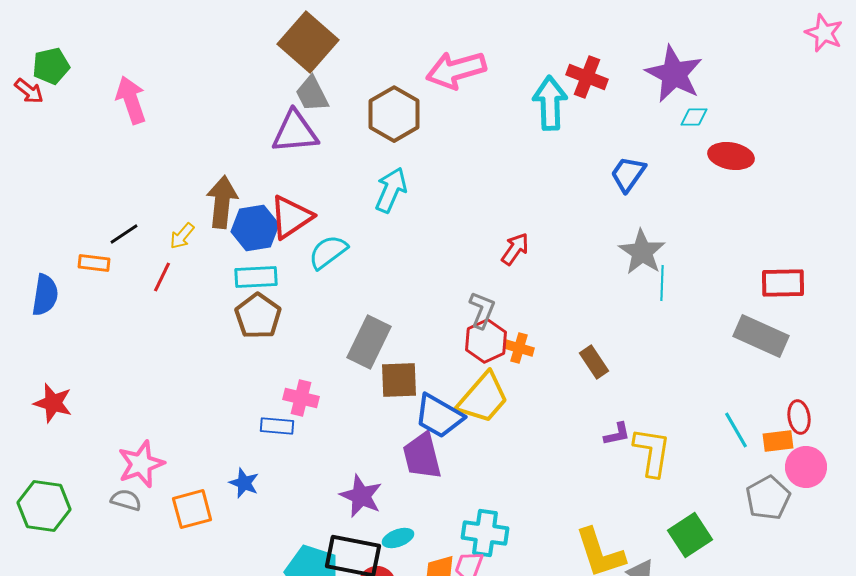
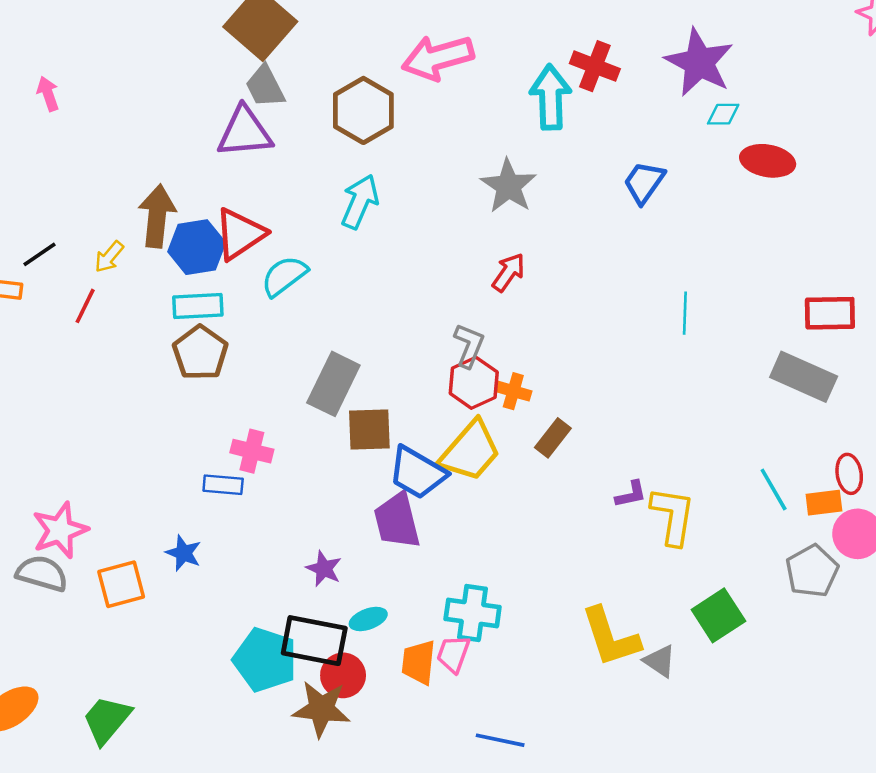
pink arrow: (131, 100) -> (48, 94), size x0.6
gray star: (642, 252) -> (509, 186), moved
brown rectangle: (594, 362) -> (553, 438), moved, turned 72
purple star: (361, 496) -> (324, 569), size x0.7
gray semicircle: (126, 500) -> (42, 573), size x1.4

